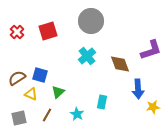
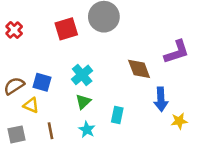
red square: (48, 31) -> (66, 29), moved
cyan cross: (87, 56) -> (82, 75), moved
green triangle: (58, 92) -> (83, 102), moved
brown line: (47, 115) -> (50, 131), turned -40

